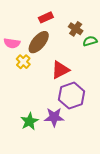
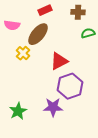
brown cross: (76, 29) -> (78, 12), moved, turned -32
pink semicircle: (12, 43) -> (12, 25), moved
green star: (29, 121) -> (18, 111), moved

